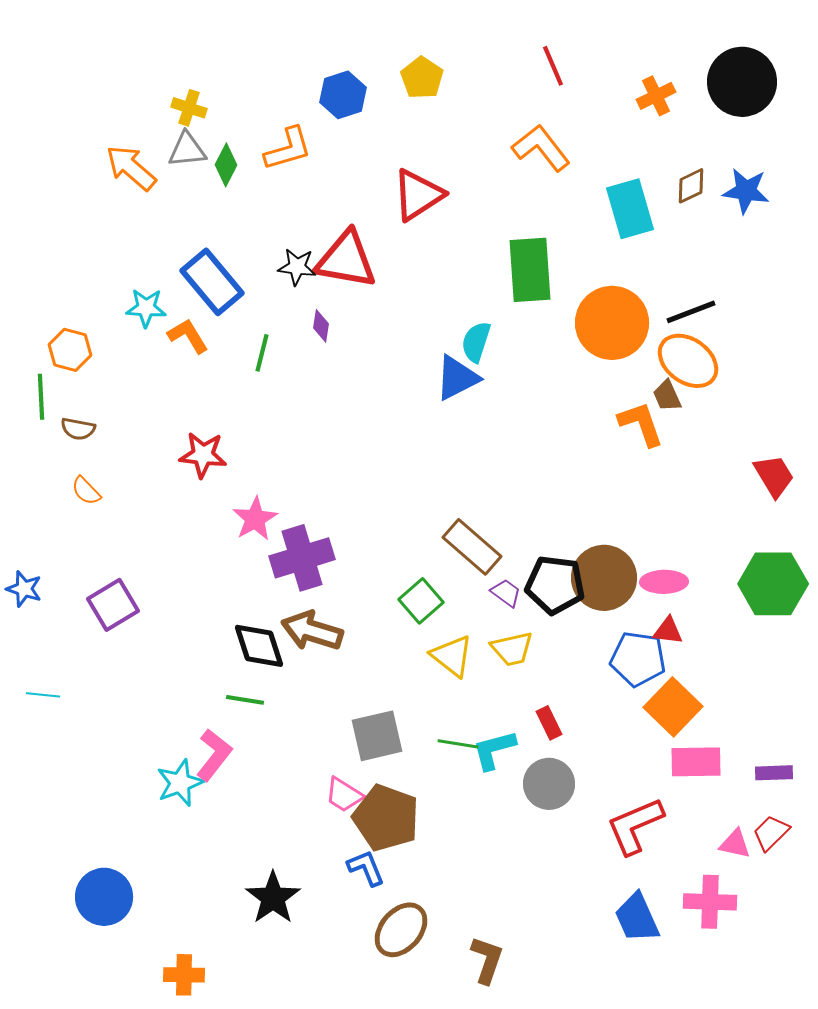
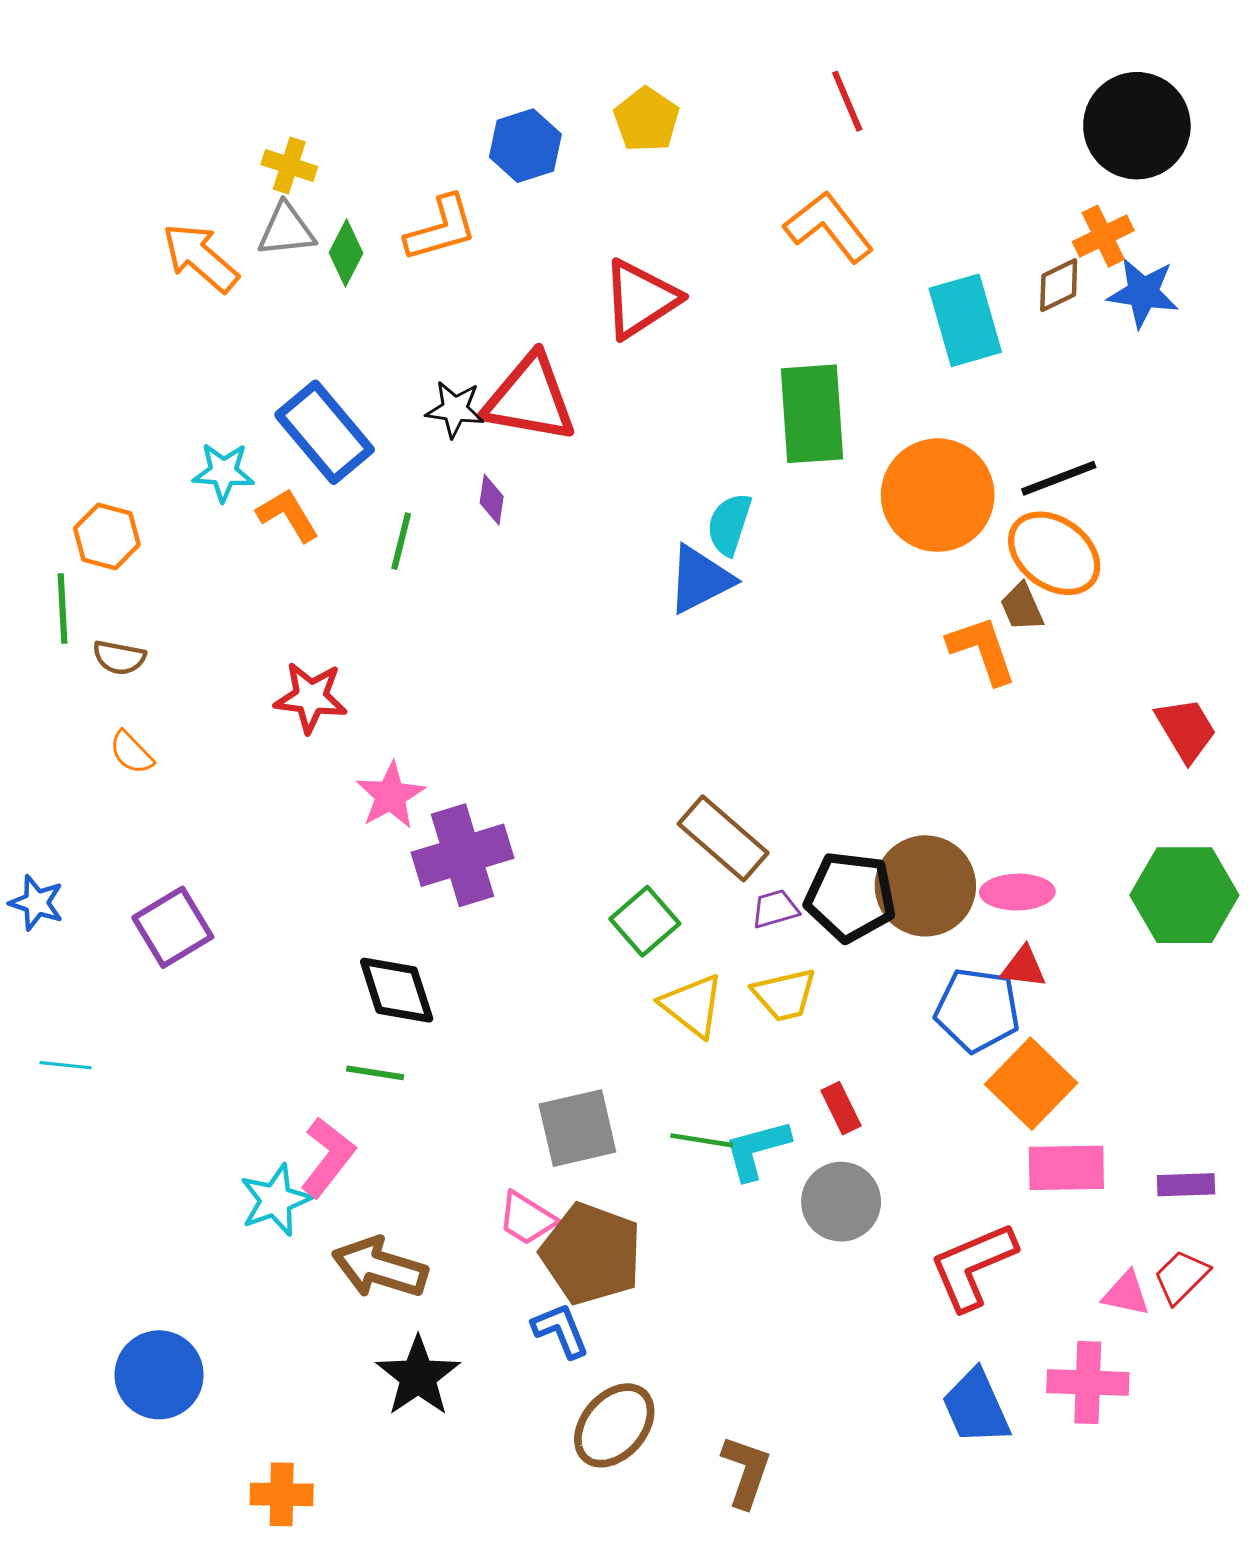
orange cross: (656, 96) -> (1103, 236), moved
purple trapezoid: (506, 593) -> (775, 909), turned -52
brown arrow: (312, 631) -> (380, 1268), moved

